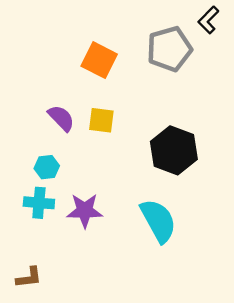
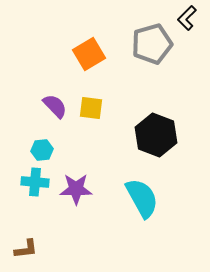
orange square: (99, 60) -> (89, 54), turned 32

